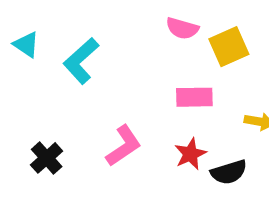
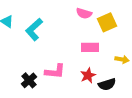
pink L-shape: (124, 146) -> (55, 71), turned 40
black cross: (47, 158) -> (29, 80), moved

